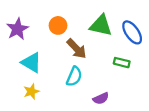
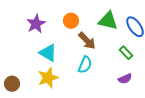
green rectangle: (122, 63) -> (126, 53), turned 32
yellow star: (31, 91) -> (48, 78), size x1.5
purple semicircle: (101, 98) -> (125, 79), moved

